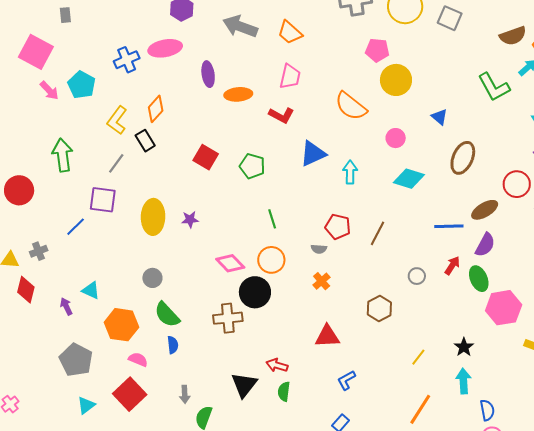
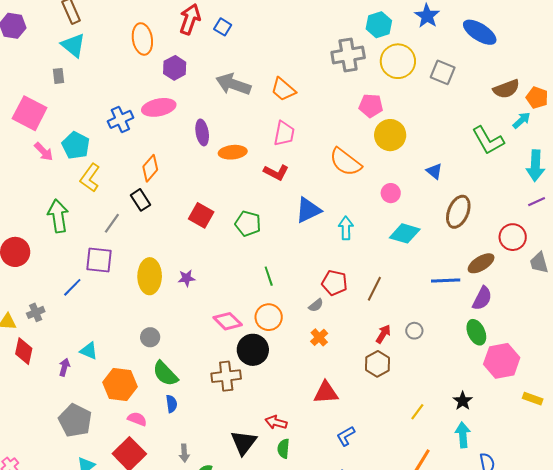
yellow L-shape: (117, 120) -> (90, 178), moved
gray semicircle: (319, 249) -> (316, 305), turned -42
red arrow: (452, 266) -> (383, 334), moved
purple arrow: (66, 306) -> (64, 367), turned 42

